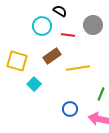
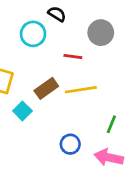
red line: (68, 35) -> (73, 56), moved
brown rectangle: (52, 56) -> (46, 88), moved

